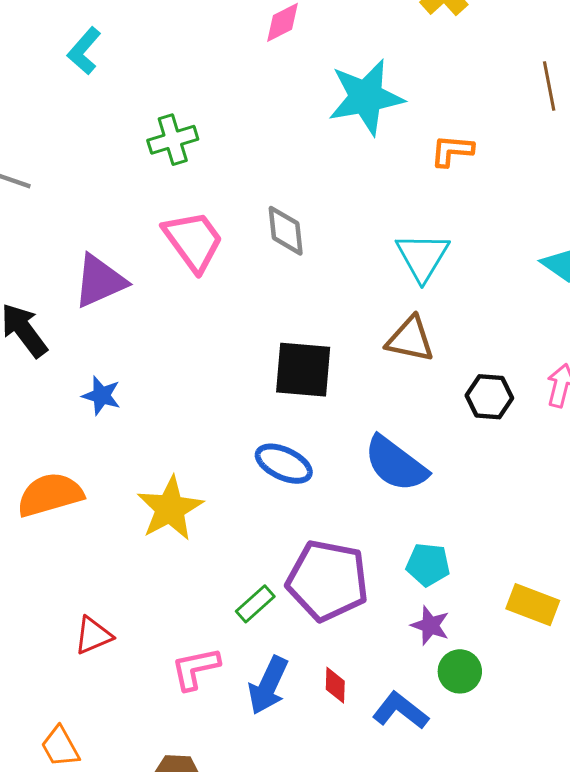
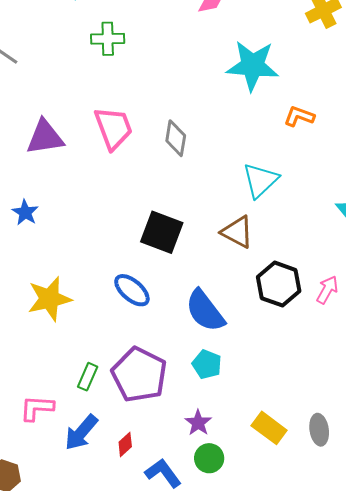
green cross: (173, 140) -> (108, 39), moved
black hexagon: (489, 397) -> (279, 284), size x1.4
cyan pentagon: (428, 565) -> (207, 364), moved
green rectangle: (255, 604) -> (88, 377), turned -40
red diamond: (335, 685) -> (125, 444), turned 30

